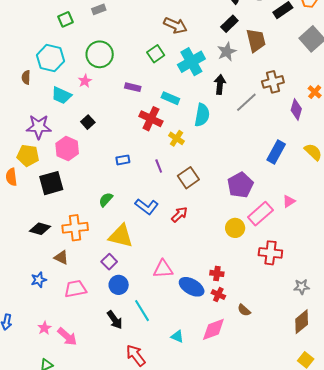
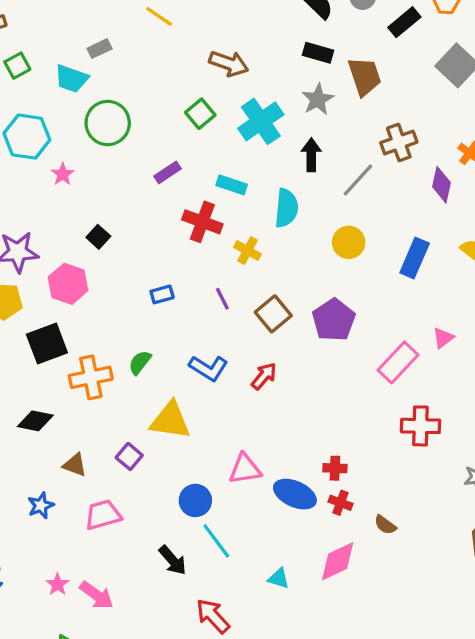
green square: (66, 19) -> (17, 66), moved
black rectangle: (229, 24) -> (318, 53), turned 66
pink star: (85, 81) -> (63, 174), moved
purple rectangle: (133, 87) -> (167, 172), turned -42
cyan trapezoid: (62, 95) -> (71, 79), moved
purple pentagon: (240, 185) -> (334, 320), moved
orange cross: (75, 228) -> (91, 377), moved
yellow circle: (235, 228) -> (349, 242), moved
purple square: (109, 262) -> (129, 456), moved
blue circle: (119, 285) -> (195, 500), moved

